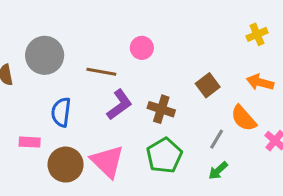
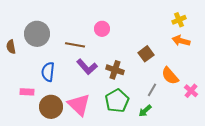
orange arrow: (260, 82) -> (181, 41), moved
purple L-shape: (119, 105) -> (87, 67), turned 85
green arrow: (218, 171) -> (145, 111), moved

